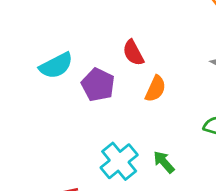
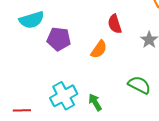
red semicircle: (133, 53) -> (115, 24), moved
purple pentagon: (98, 85) -> (59, 39), turned -30

